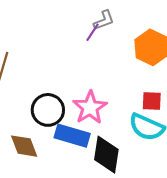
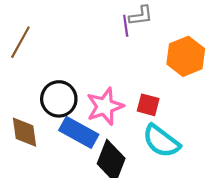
purple line: (93, 32) -> (126, 26), turned -54
red square: (152, 101) -> (148, 105), moved

